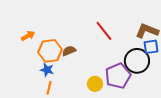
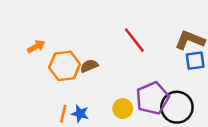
black circle: (137, 61) -> (177, 107), moved
blue star: (47, 70) -> (80, 114), moved

